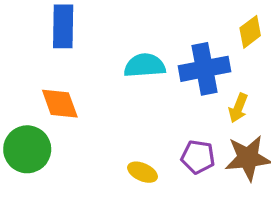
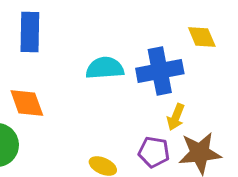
yellow diamond: (250, 32) -> (202, 37), turned -76
yellow arrow: (238, 108) -> (176, 117), moved

